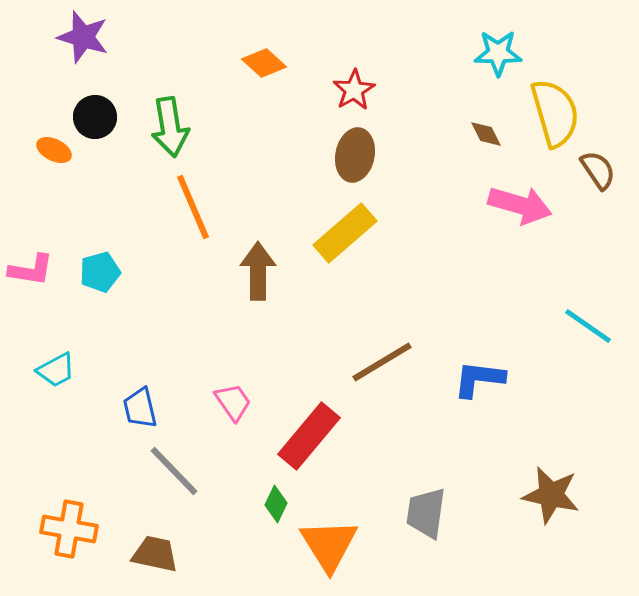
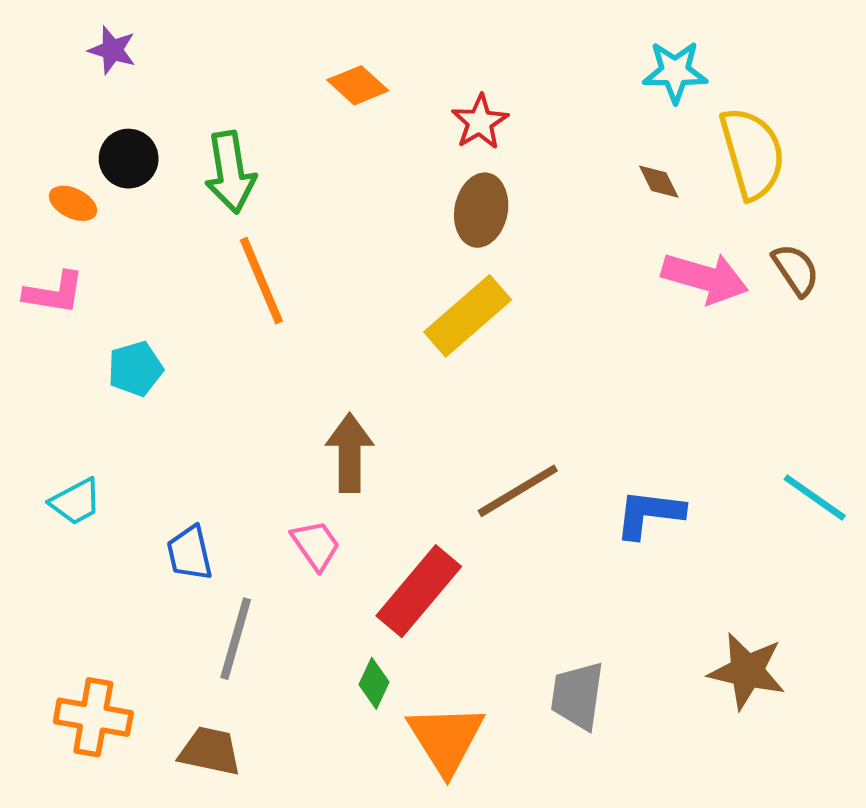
purple star: (83, 37) -> (112, 50), size x0.7
brown semicircle: (598, 170) -> (796, 270), moved
pink L-shape: (31, 270) -> (54, 293), moved
brown arrow: (258, 271) -> (350, 453), moved
cyan line: (588, 326) -> (815, 498), moved
gray line: (174, 471) -> (236, 639), turned 60

